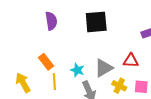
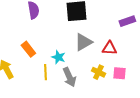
gray triangle: (104, 68) -> (83, 42), moved
yellow line: (54, 82) -> (45, 72), moved

